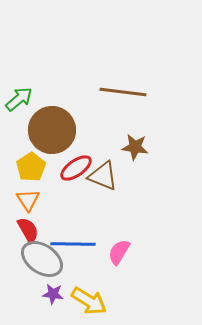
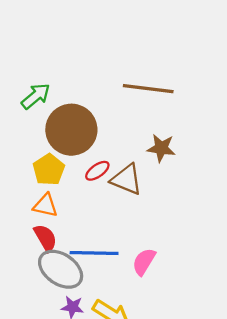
red ellipse: (76, 168) -> (97, 171), size x0.7
orange triangle: (28, 200) -> (45, 205), turned -45

